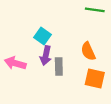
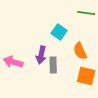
cyan square: (42, 36) -> (59, 32), moved

